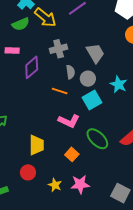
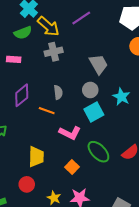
gray cross: (59, 49) -> (54, 52), moved
purple diamond: (32, 67) -> (22, 95), moved
gray semicircle: (70, 72) -> (58, 92), moved
orange line: (60, 91) -> (47, 111), moved

